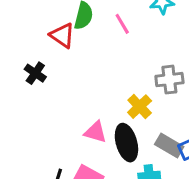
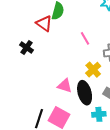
pink line: (122, 24) -> (85, 38), moved

